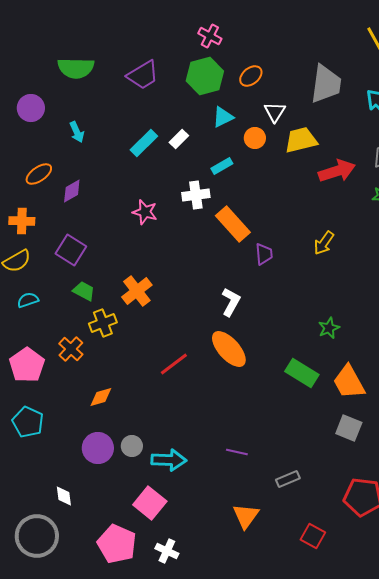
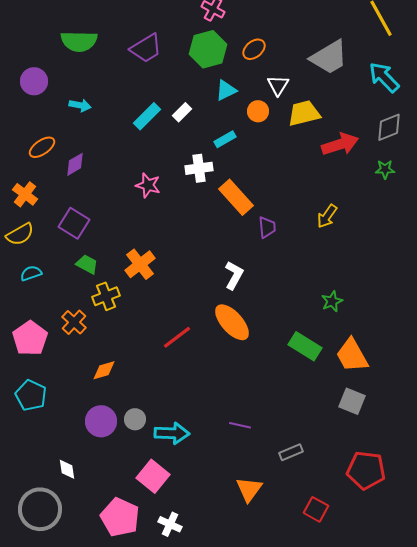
gray trapezoid: (326, 84) -> (329, 57), turned 51
cyan arrow: (77, 132) -> (80, 105), turned -55
orange cross: (22, 221) -> (25, 194), turned 35

